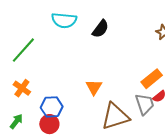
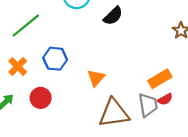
blue hexagon: (52, 107) -> (55, 59), moved
red circle: (49, 124) -> (41, 98), moved

